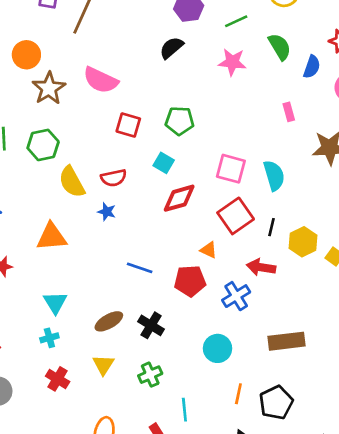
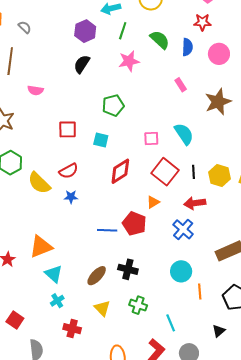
green line: (236, 21) -> (123, 31), turned -30
pink semicircle: (101, 80) -> (35, 90), moved, size x0.6
green pentagon: (180, 121) -> (113, 105), moved
cyan square: (164, 163) -> (101, 140), moved
pink square: (231, 169) -> (151, 138), size x0.7
orange triangle: (51, 237) -> (41, 247), moved
orange triangle: (209, 250) -> (153, 202), turned -40
red pentagon: (190, 281) -> (134, 224), moved, turned -30
green cross: (150, 375) -> (138, 305), turned -30
orange line: (238, 394) -> (200, 292), moved

